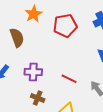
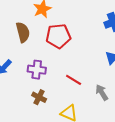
red pentagon: (65, 26) -> (58, 36), moved

